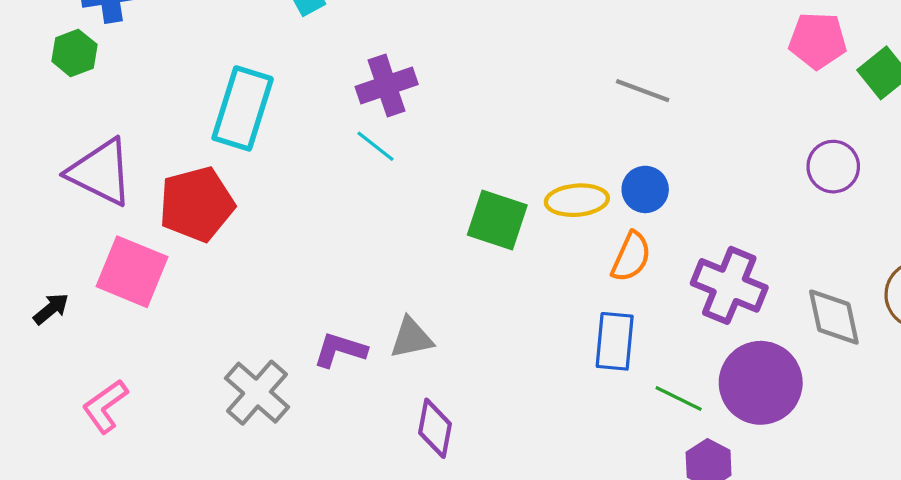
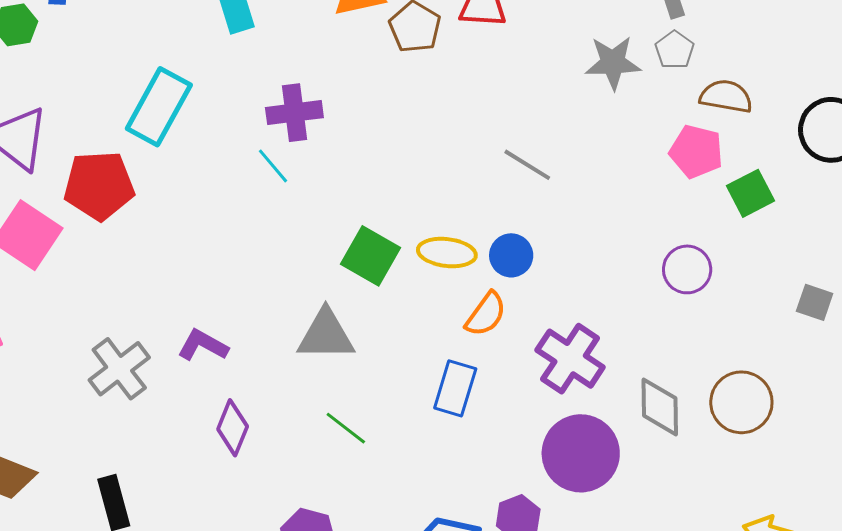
gray triangle: (411, 338) -> (326, 335), moved, size x1.4
green line: (679, 399) -> (346, 428), moved
purple diamond: (435, 428) -> (233, 428), moved

